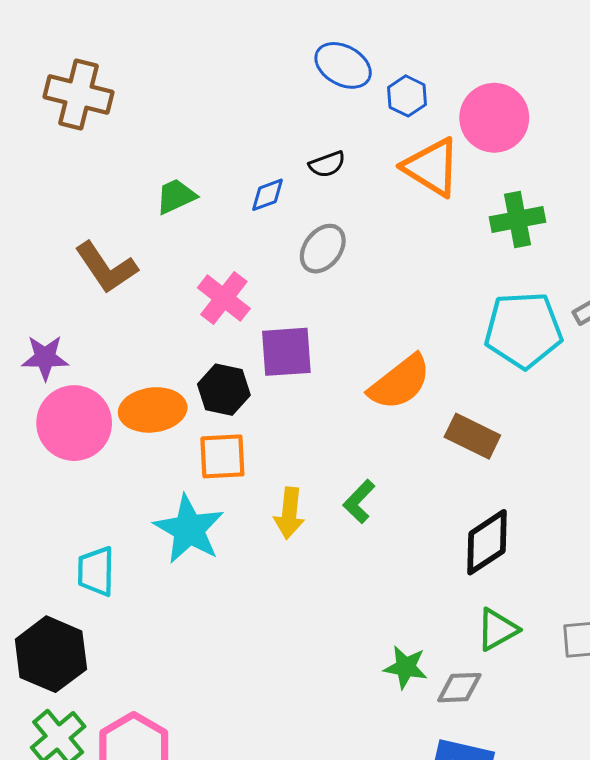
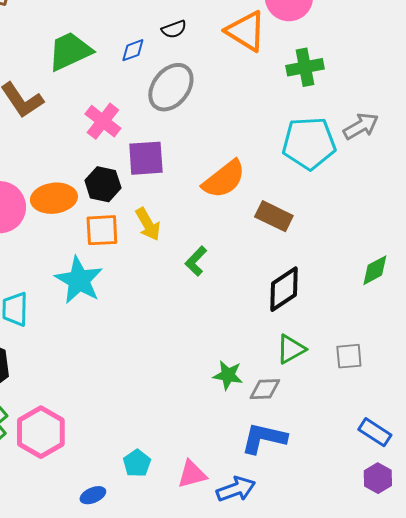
green trapezoid: (176, 196) -> (70, 51), size x1.6
gray ellipse: (323, 249) -> (171, 87), size x1.4
yellow arrow: (289, 513) -> (148, 224), moved, turned -36

